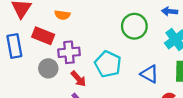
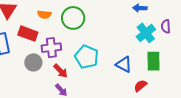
green circle: (134, 26) -> (73, 18), moved

